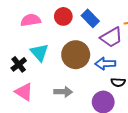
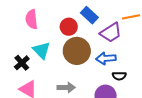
red circle: (63, 16) -> (69, 27), moved
pink semicircle: (31, 20) -> (32, 19), turned -84

